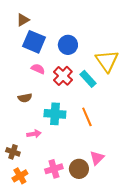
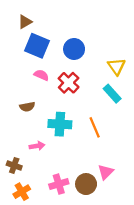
yellow triangle: (107, 61) -> (116, 66), size x0.7
cyan rectangle: (88, 79) -> (112, 94), moved

